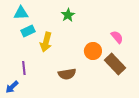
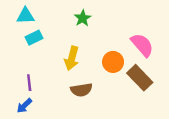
pink semicircle: (117, 37) -> (142, 45), size x1.5
yellow arrow: (46, 42) -> (72, 58), moved
blue arrow: (12, 87) -> (24, 106), moved

